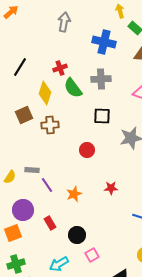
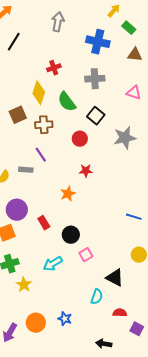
yellow arrow: (120, 11) -> (114, 11), turned 56
black line: (20, 67) -> (14, 42), moved
green semicircle: (73, 88) -> (67, 102), moved
black square: (102, 116) -> (96, 116), turned 36
red circle: (87, 150) -> (80, 139), moved
purple line: (47, 185) -> (41, 155), moved
red star: (111, 188) -> (86, 171), moved

